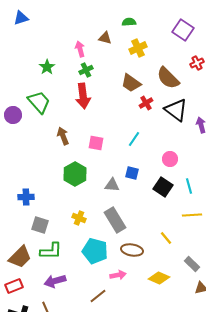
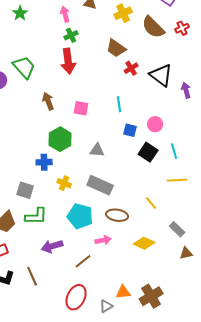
green star: (47, 67) -> (20, 13), moved
brown semicircle: (168, 78) -> (153, 27), moved
cyan line: (134, 139) -> (119, 104), turned -42
blue square: (132, 173) -> (130, 130), moved
blue cross: (26, 197) -> (44, 162), moved
gray rectangle: (115, 220) -> (100, 185), turned -35
purple arrow: (55, 281) -> (52, 246), moved

